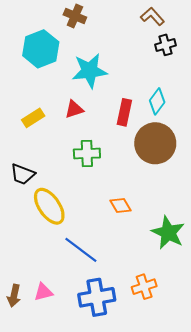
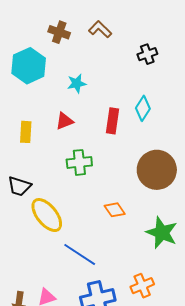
brown L-shape: (152, 16) -> (100, 29), moved
cyan star: (90, 71) -> (77, 83), size x0.6
yellow rectangle: (33, 118) -> (26, 132), turned -50
brown circle: (155, 143) -> (157, 170), moved

